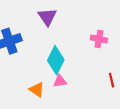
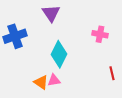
pink triangle: (60, 81) -> (54, 80), moved

